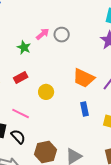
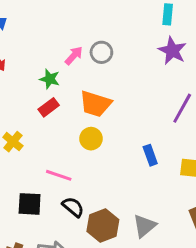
red rectangle: (21, 78) -> (49, 107), moved
orange trapezoid: (84, 78) -> (95, 104), moved
black semicircle: (18, 137) -> (73, 207), moved

